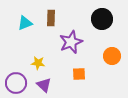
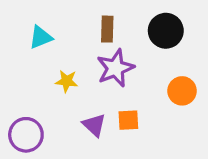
brown rectangle: (51, 18) -> (107, 29), moved
yellow star: (38, 63) -> (67, 81), moved
purple triangle: (44, 85) -> (94, 125), moved

